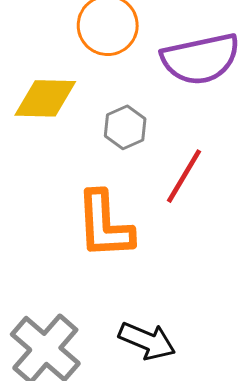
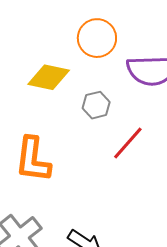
orange L-shape: (105, 225) -> (33, 160), moved

